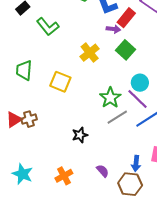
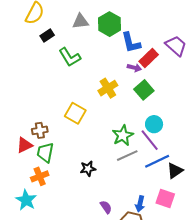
green trapezoid: (24, 70) -> (45, 153), moved
brown cross: (29, 119) -> (40, 130), moved
orange cross: (64, 176) -> (40, 176), moved

